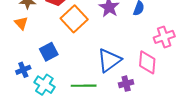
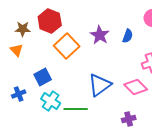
pink diamond: (147, 62) -> (136, 87), turned -50
purple cross: (126, 84) -> (129, 119), moved
cyan cross: (44, 85) -> (51, 101), moved

